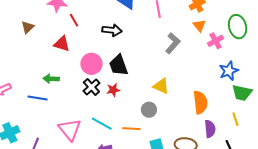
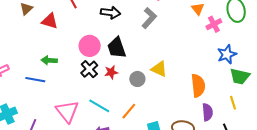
gray L-shape: (173, 43) -> (149, 18), moved
red triangle: (62, 44) -> (50, 21), moved
gray circle: (149, 110) -> (137, 79), moved
orange line: (131, 129) -> (129, 111), turned -54

